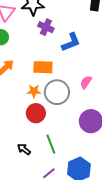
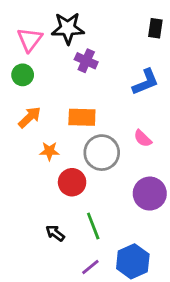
blue L-shape: (71, 42) -> (146, 82), moved
pink semicircle: (86, 82) -> (143, 138), turned -80
orange star: (34, 91) -> (49, 151), moved

